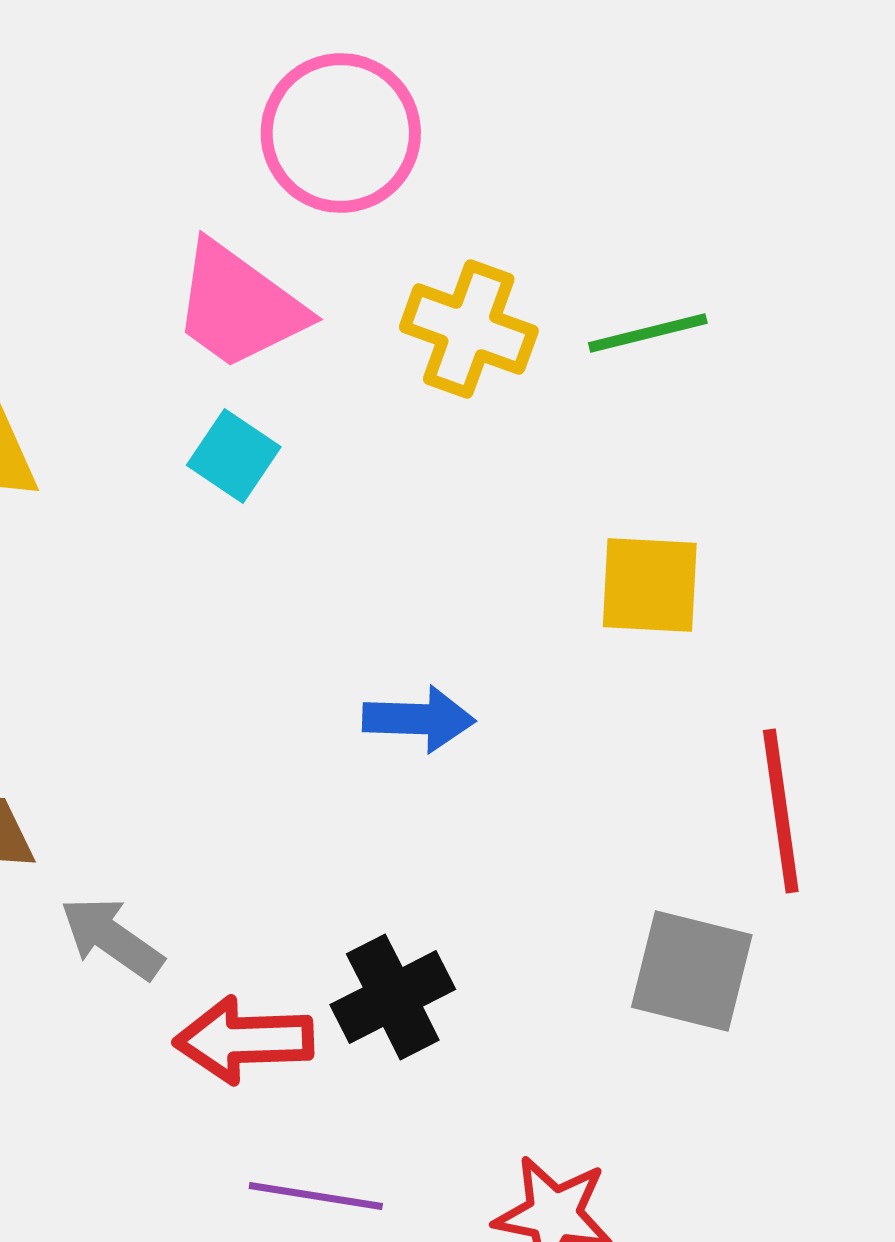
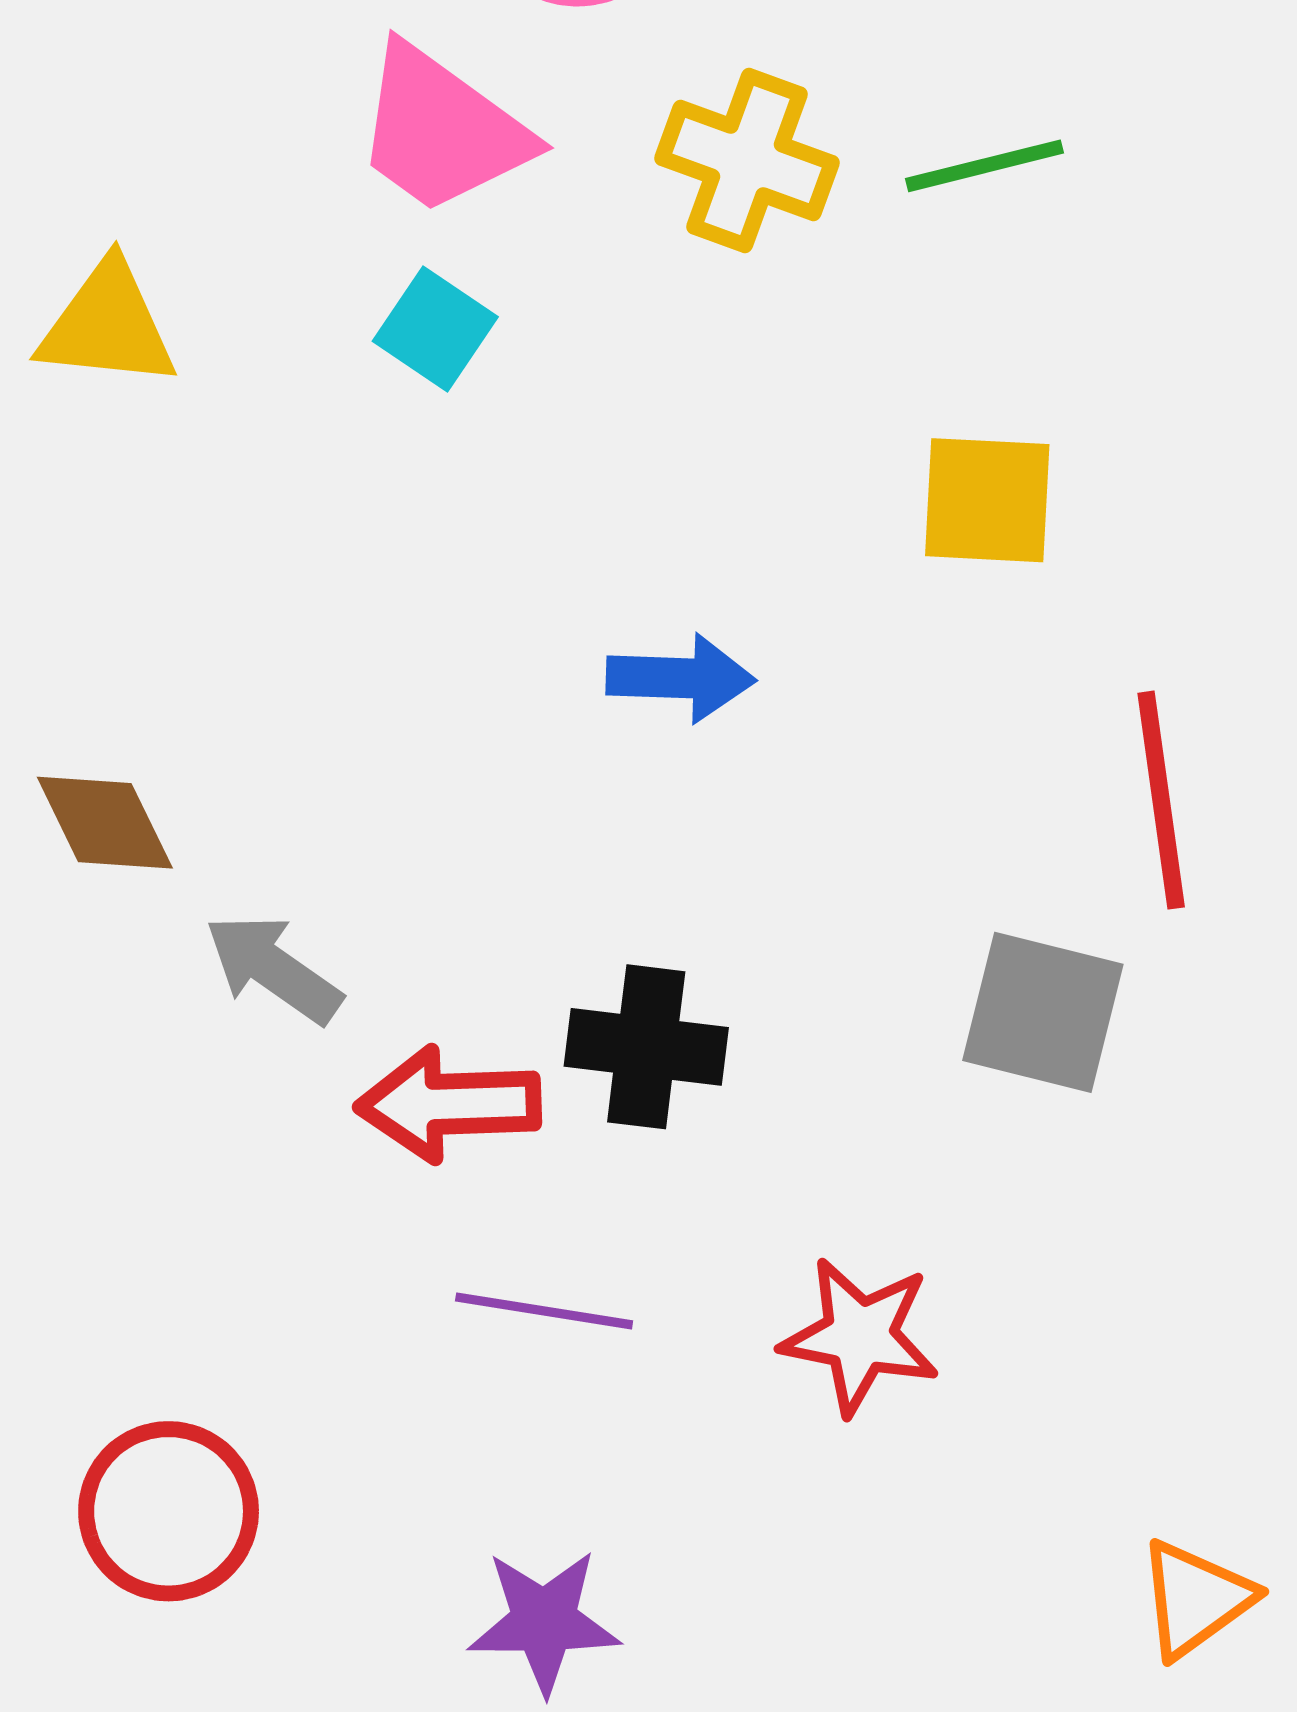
black cross: (393, 997) -> (646, 1047), turned 34

